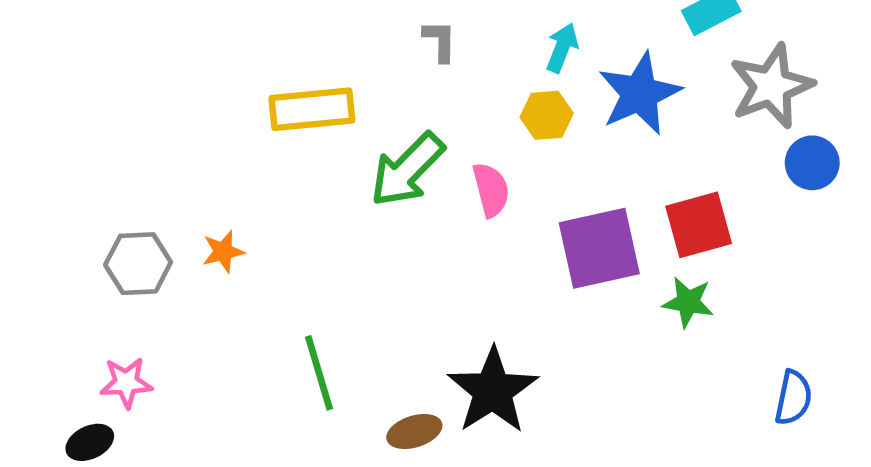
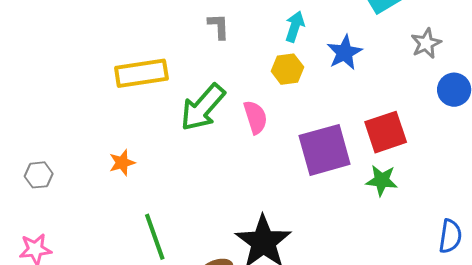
gray star: (771, 86) -> (426, 43), size x0.6
blue star: (640, 94) -> (345, 52), size x0.7
orange star: (223, 252) -> (122, 163), moved
gray hexagon: (138, 264) -> (39, 175), size x0.7

